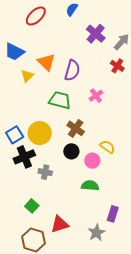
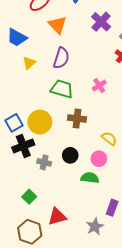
orange triangle: (46, 62) -> (58, 25), moved
purple semicircle: (72, 70) -> (61, 58), moved
brown cross: (76, 128) -> (77, 119), turned -30
black circle: (71, 151) -> (70, 155), moved
pink circle: (92, 161) -> (99, 159), moved

